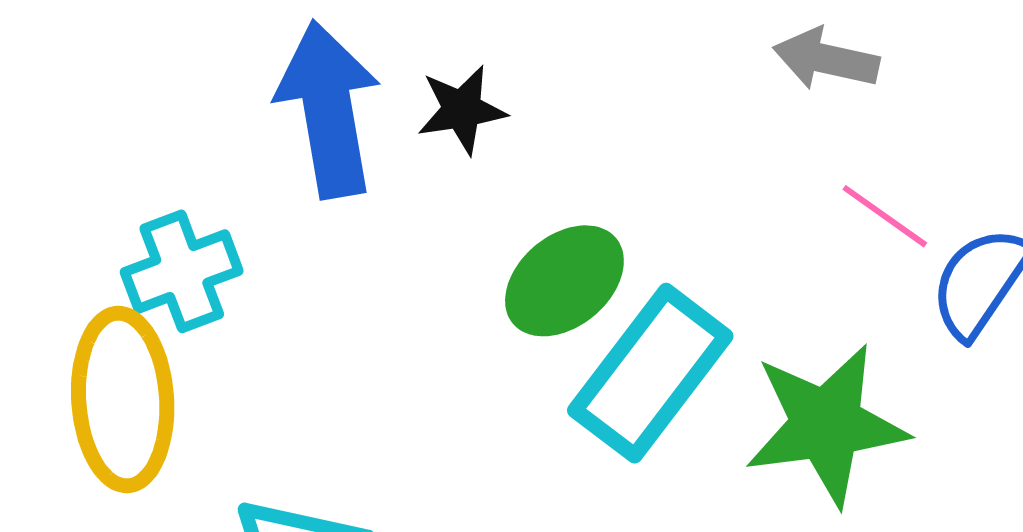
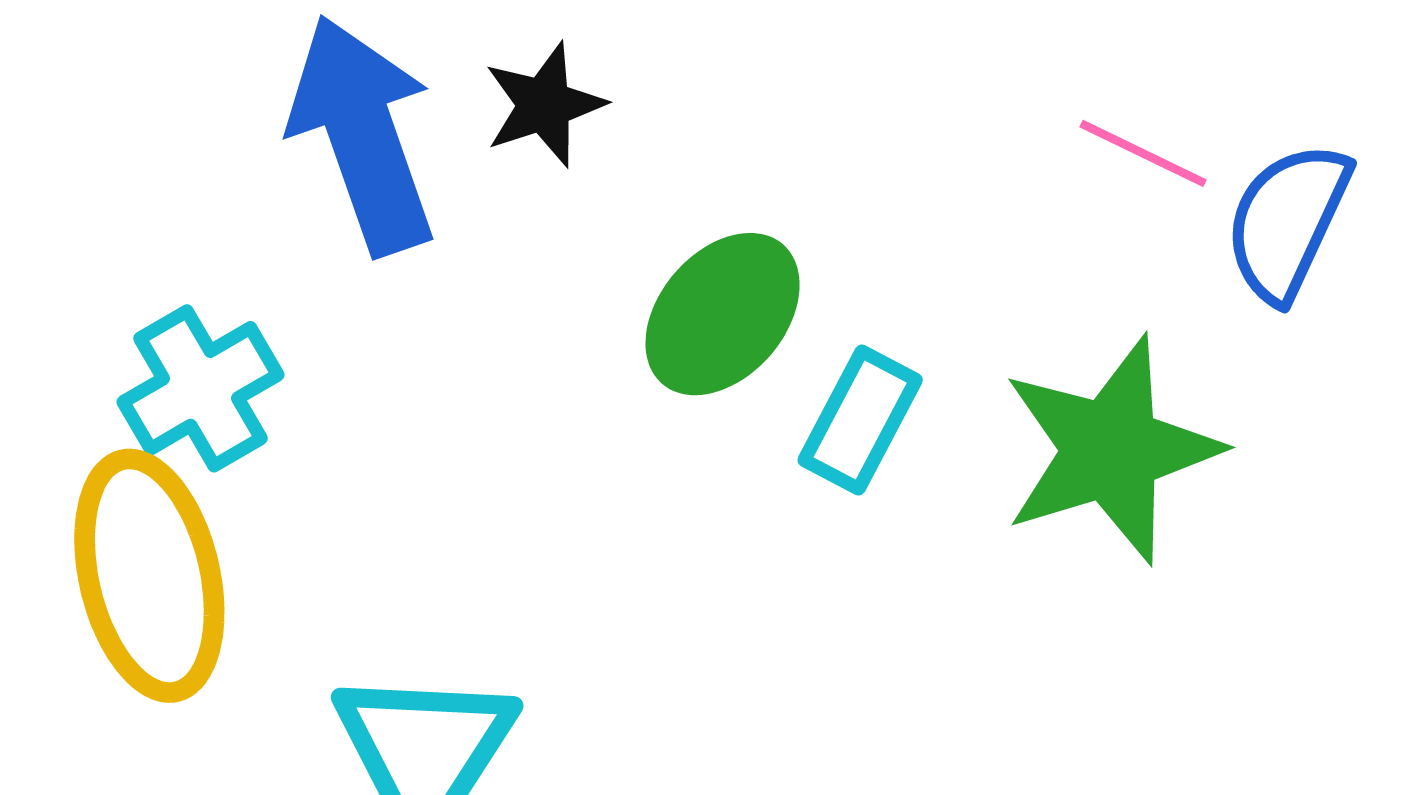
cyan rectangle: (650, 373) -> (860, 420), size x0.6

